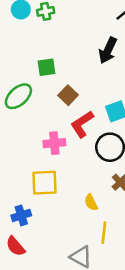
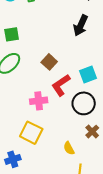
green square: (47, 67) -> (12, 34), moved
yellow square: (45, 183) -> (31, 133), turned 30

